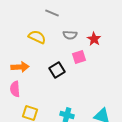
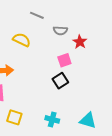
gray semicircle: (70, 35) -> (60, 31), moved
black square: (57, 70) -> (60, 81), moved

